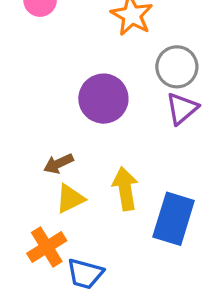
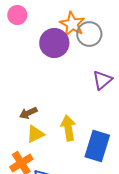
gray circle: (177, 67) -> (89, 34), moved
purple circle: (103, 99) -> (54, 43), moved

